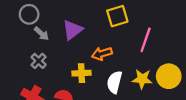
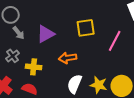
pink line: (146, 40) -> (115, 41), moved
yellow cross: (81, 73) -> (34, 67), moved

